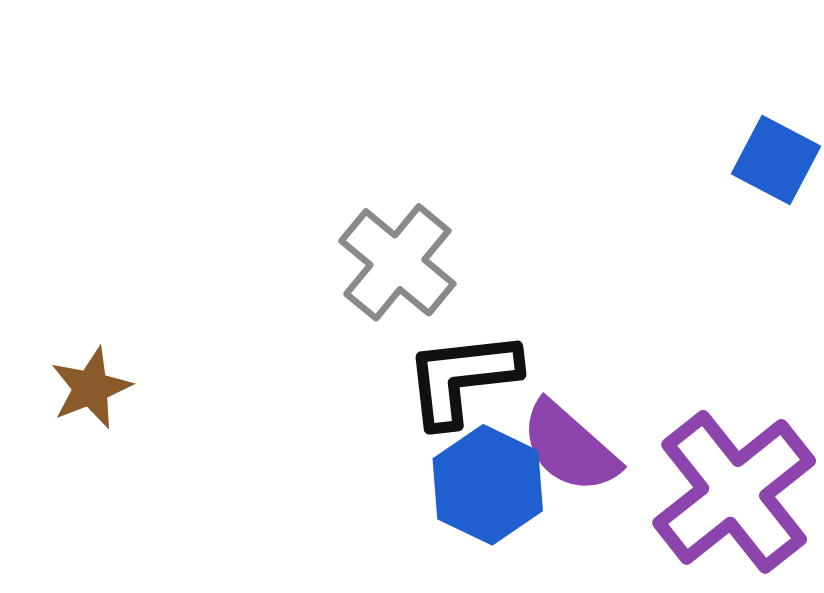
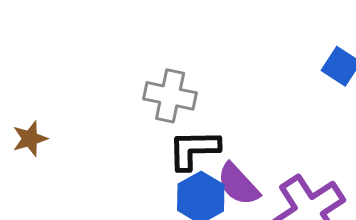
gray cross: (397, 262) -> (170, 96), turned -33

